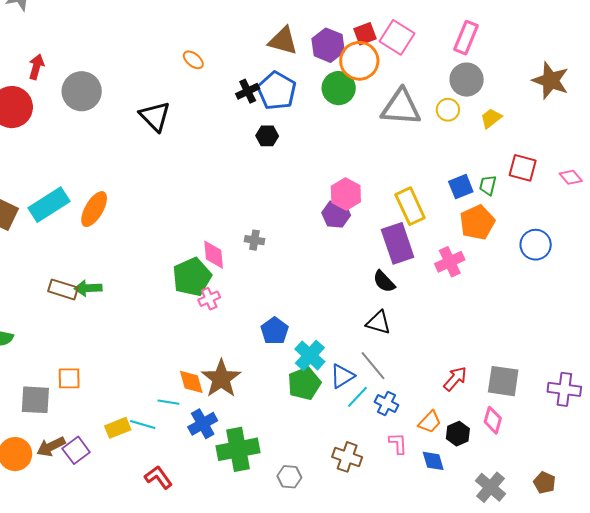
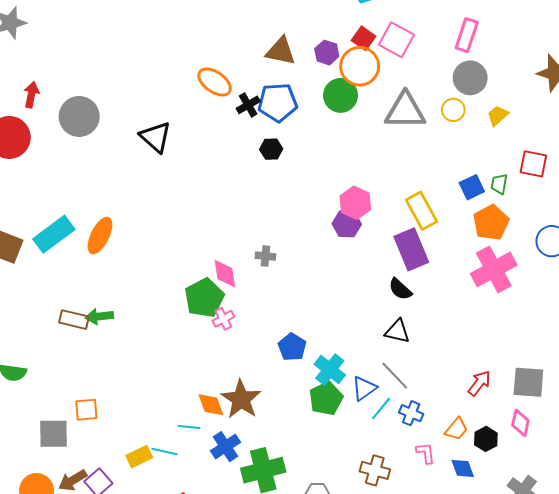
red square: (365, 34) -> (364, 38), turned -30
purple hexagon: (328, 45) -> (327, 53), size x0.7
orange ellipse: (193, 60) -> (215, 82), moved, size x1.6
blue pentagon: (277, 91) -> (278, 103), turned -30
pink cross: (450, 262) -> (494, 269), moved, size x1.5

